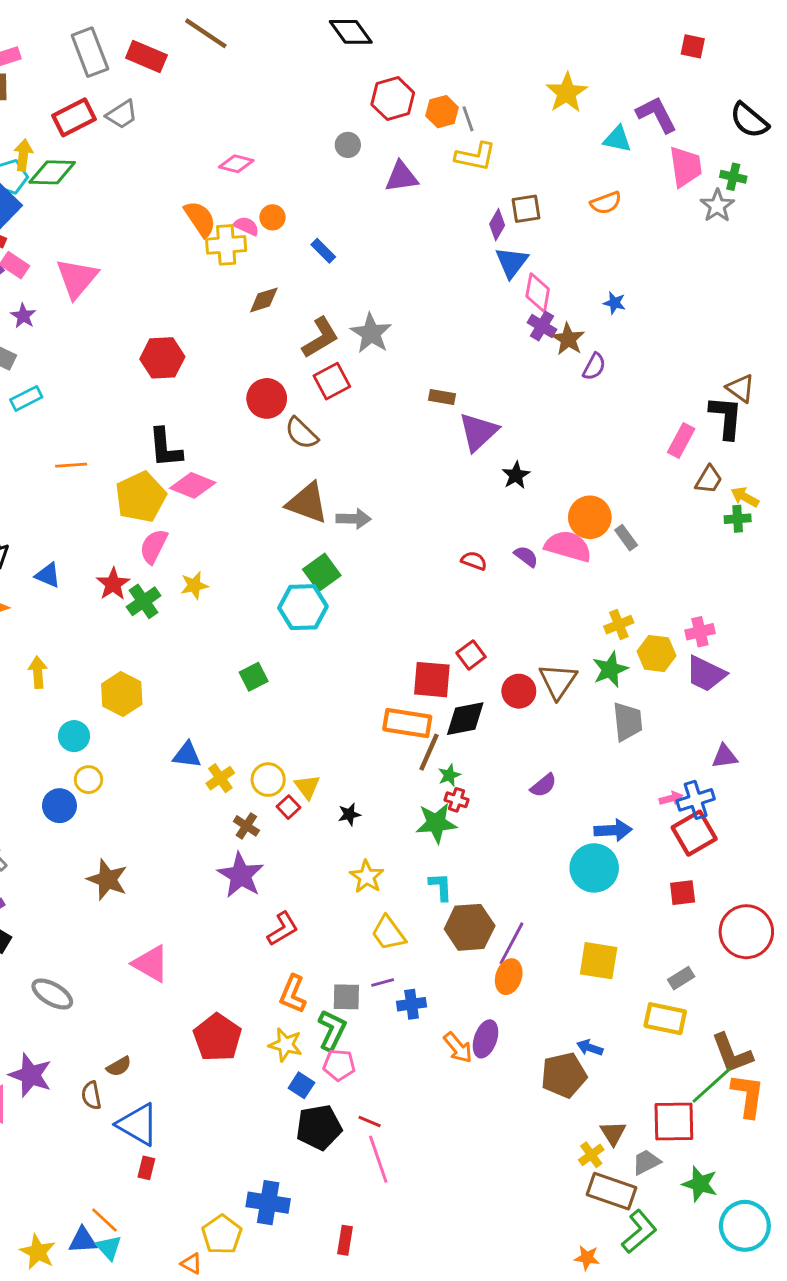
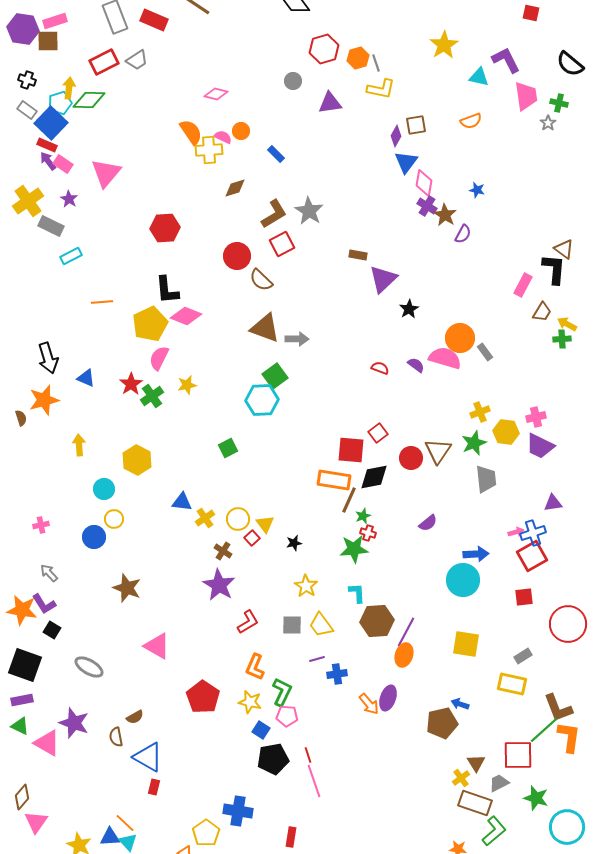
gray star: (717, 206) -> (548, 123), size x0.7
gray square: (346, 997) -> (292, 625), moved
red line: (370, 1122) -> (308, 755), turned 49

